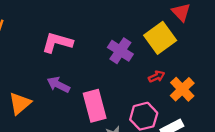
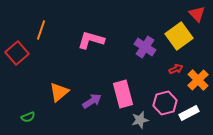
purple arrow: (58, 85) -> (92, 101), moved, turned 120

